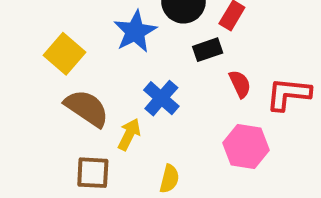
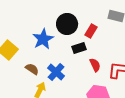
brown semicircle: (87, 108) -> (32, 69), moved, size x0.6

